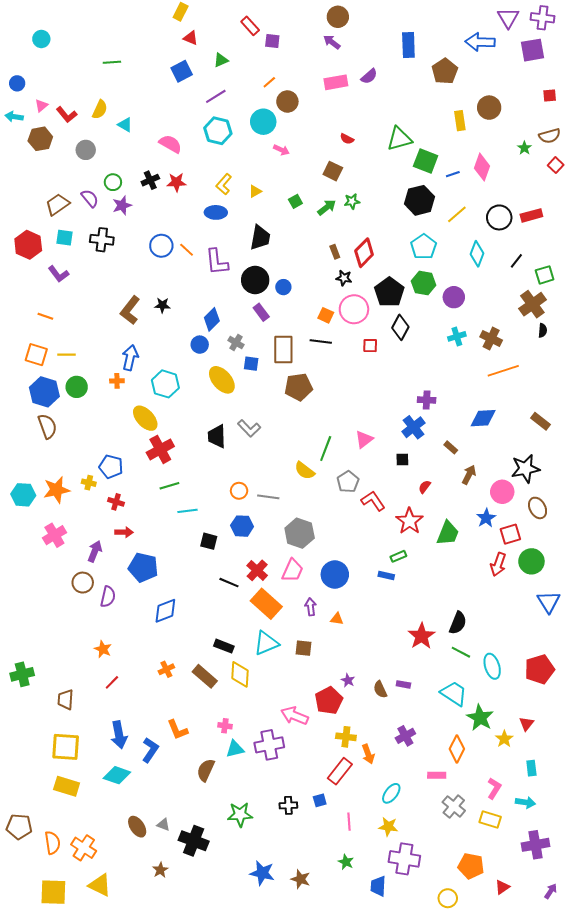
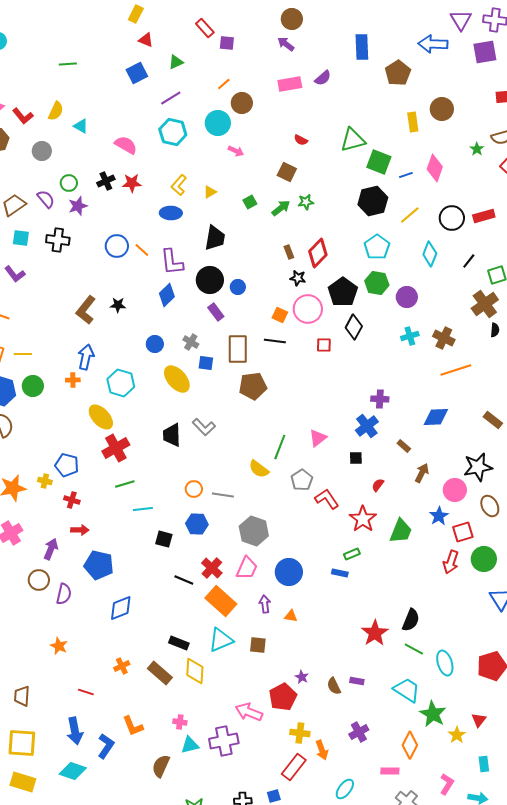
blue diamond: (212, 319) -> (167, 295), moved
red line: (112, 682) -> (86, 692), moved, turned 63

